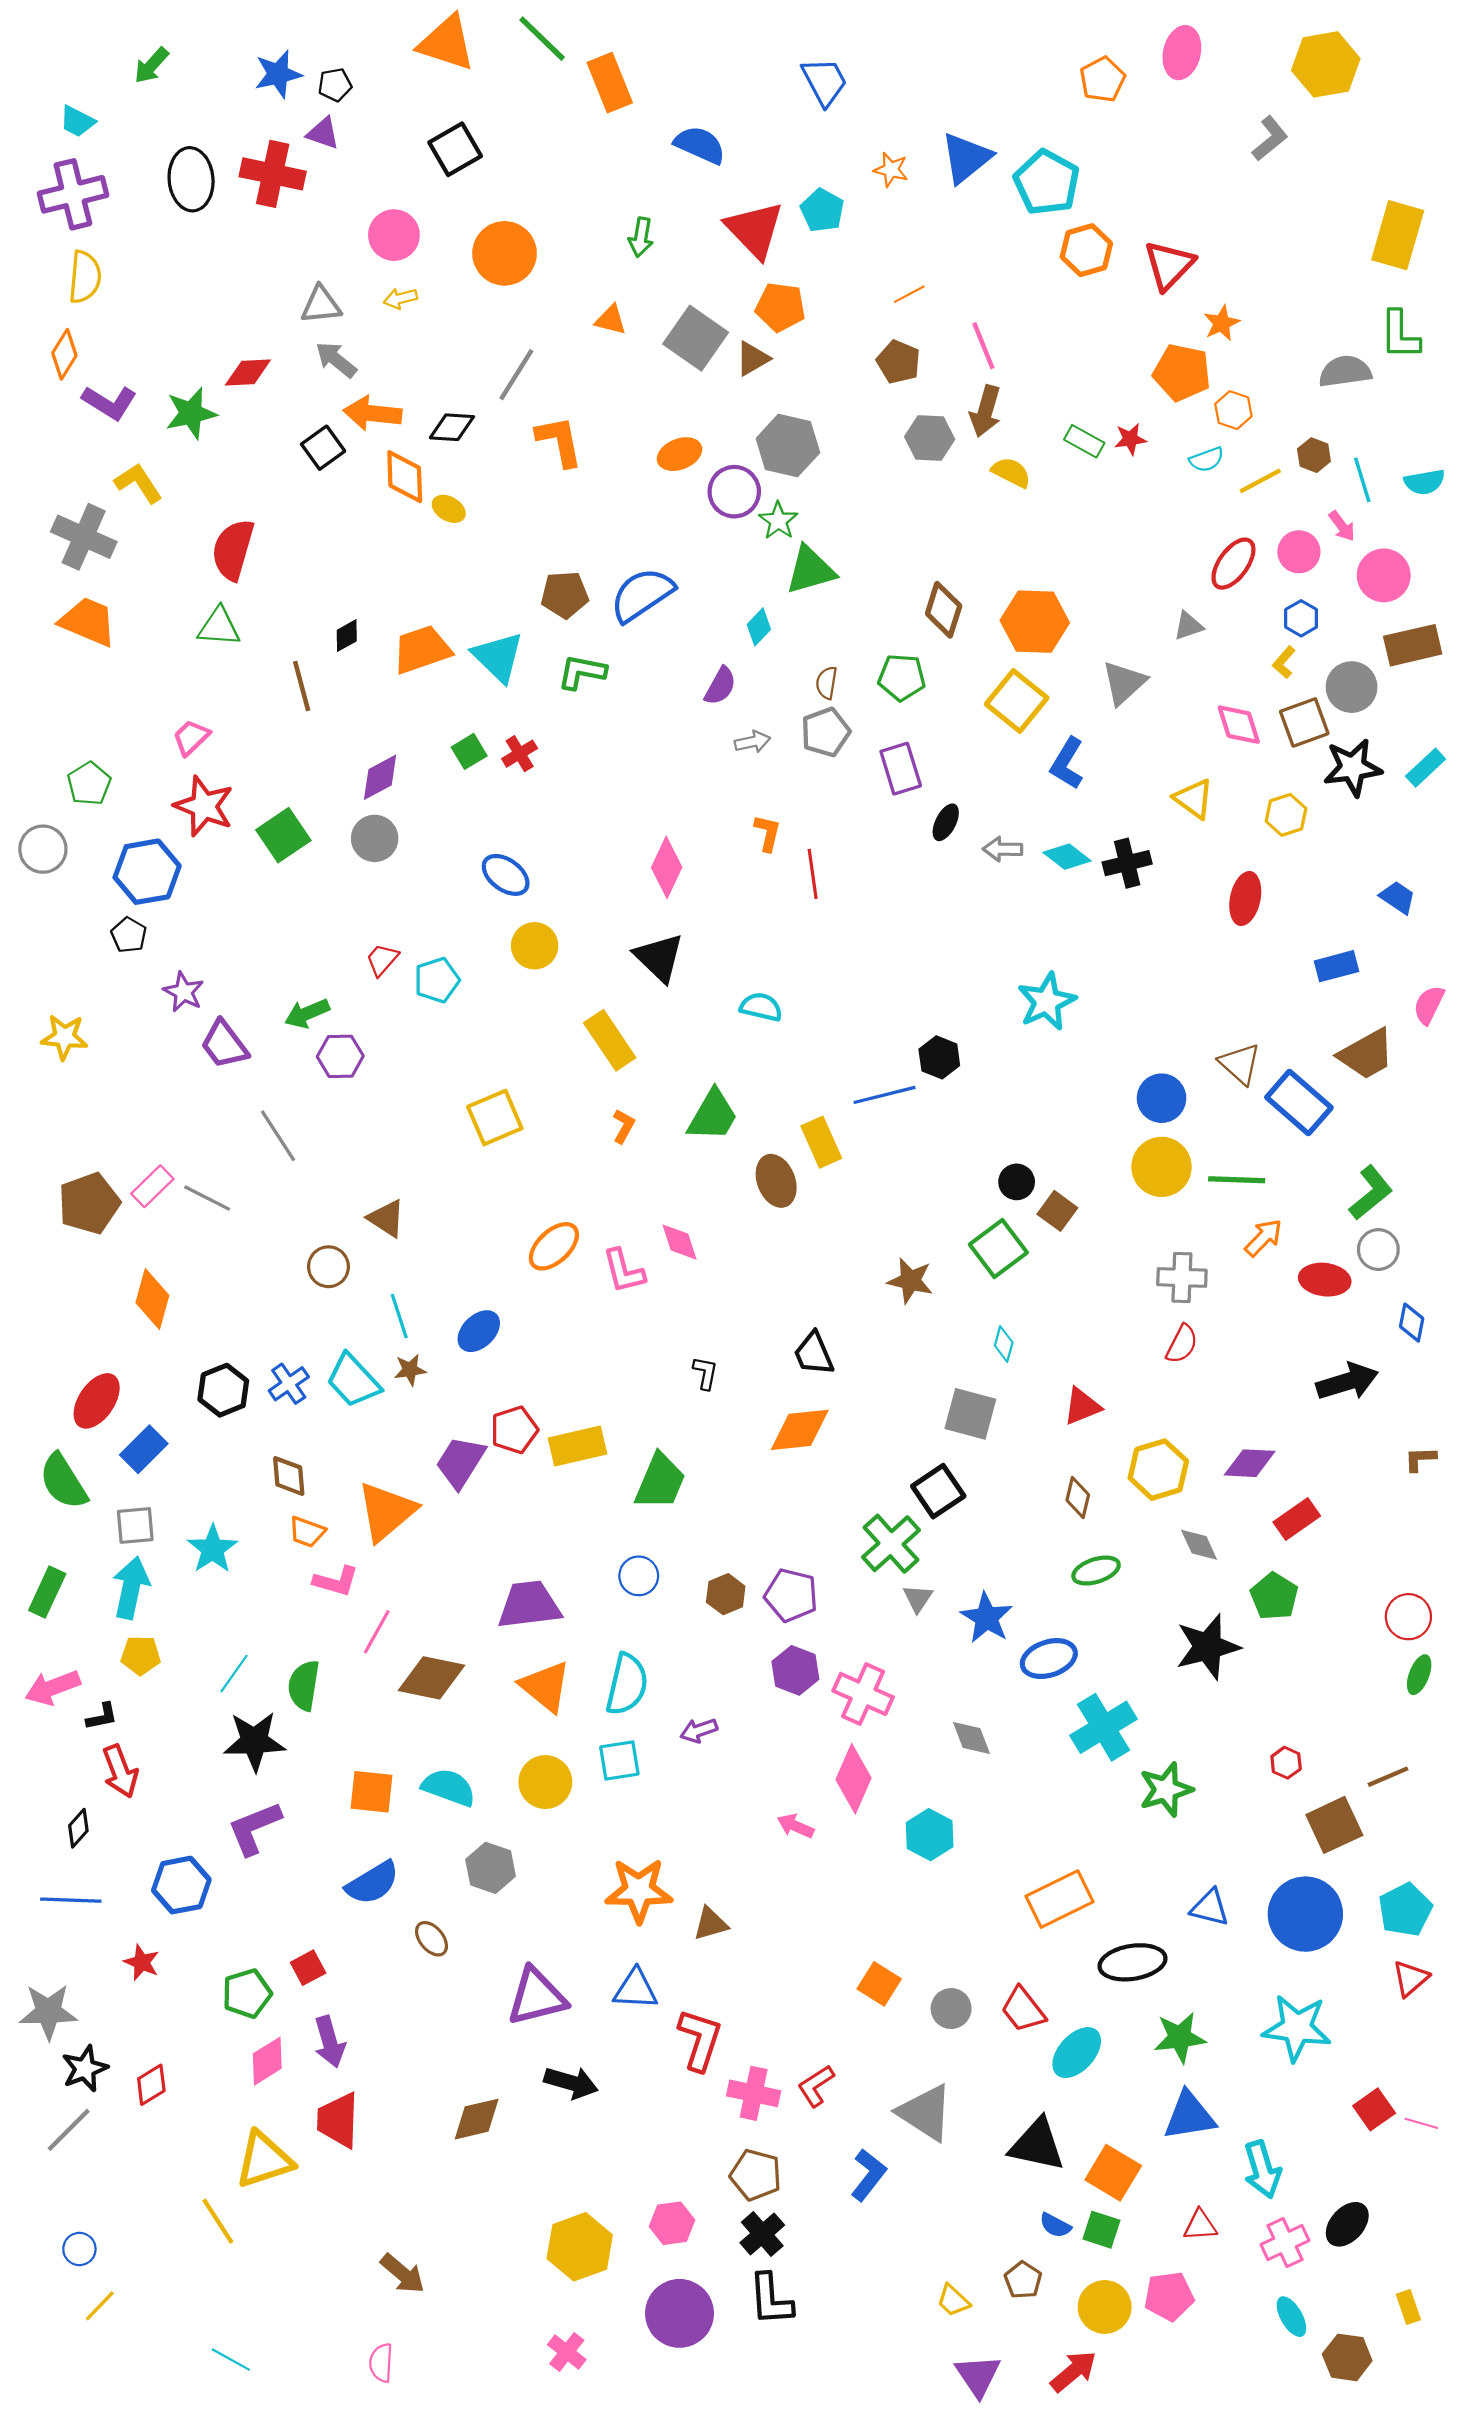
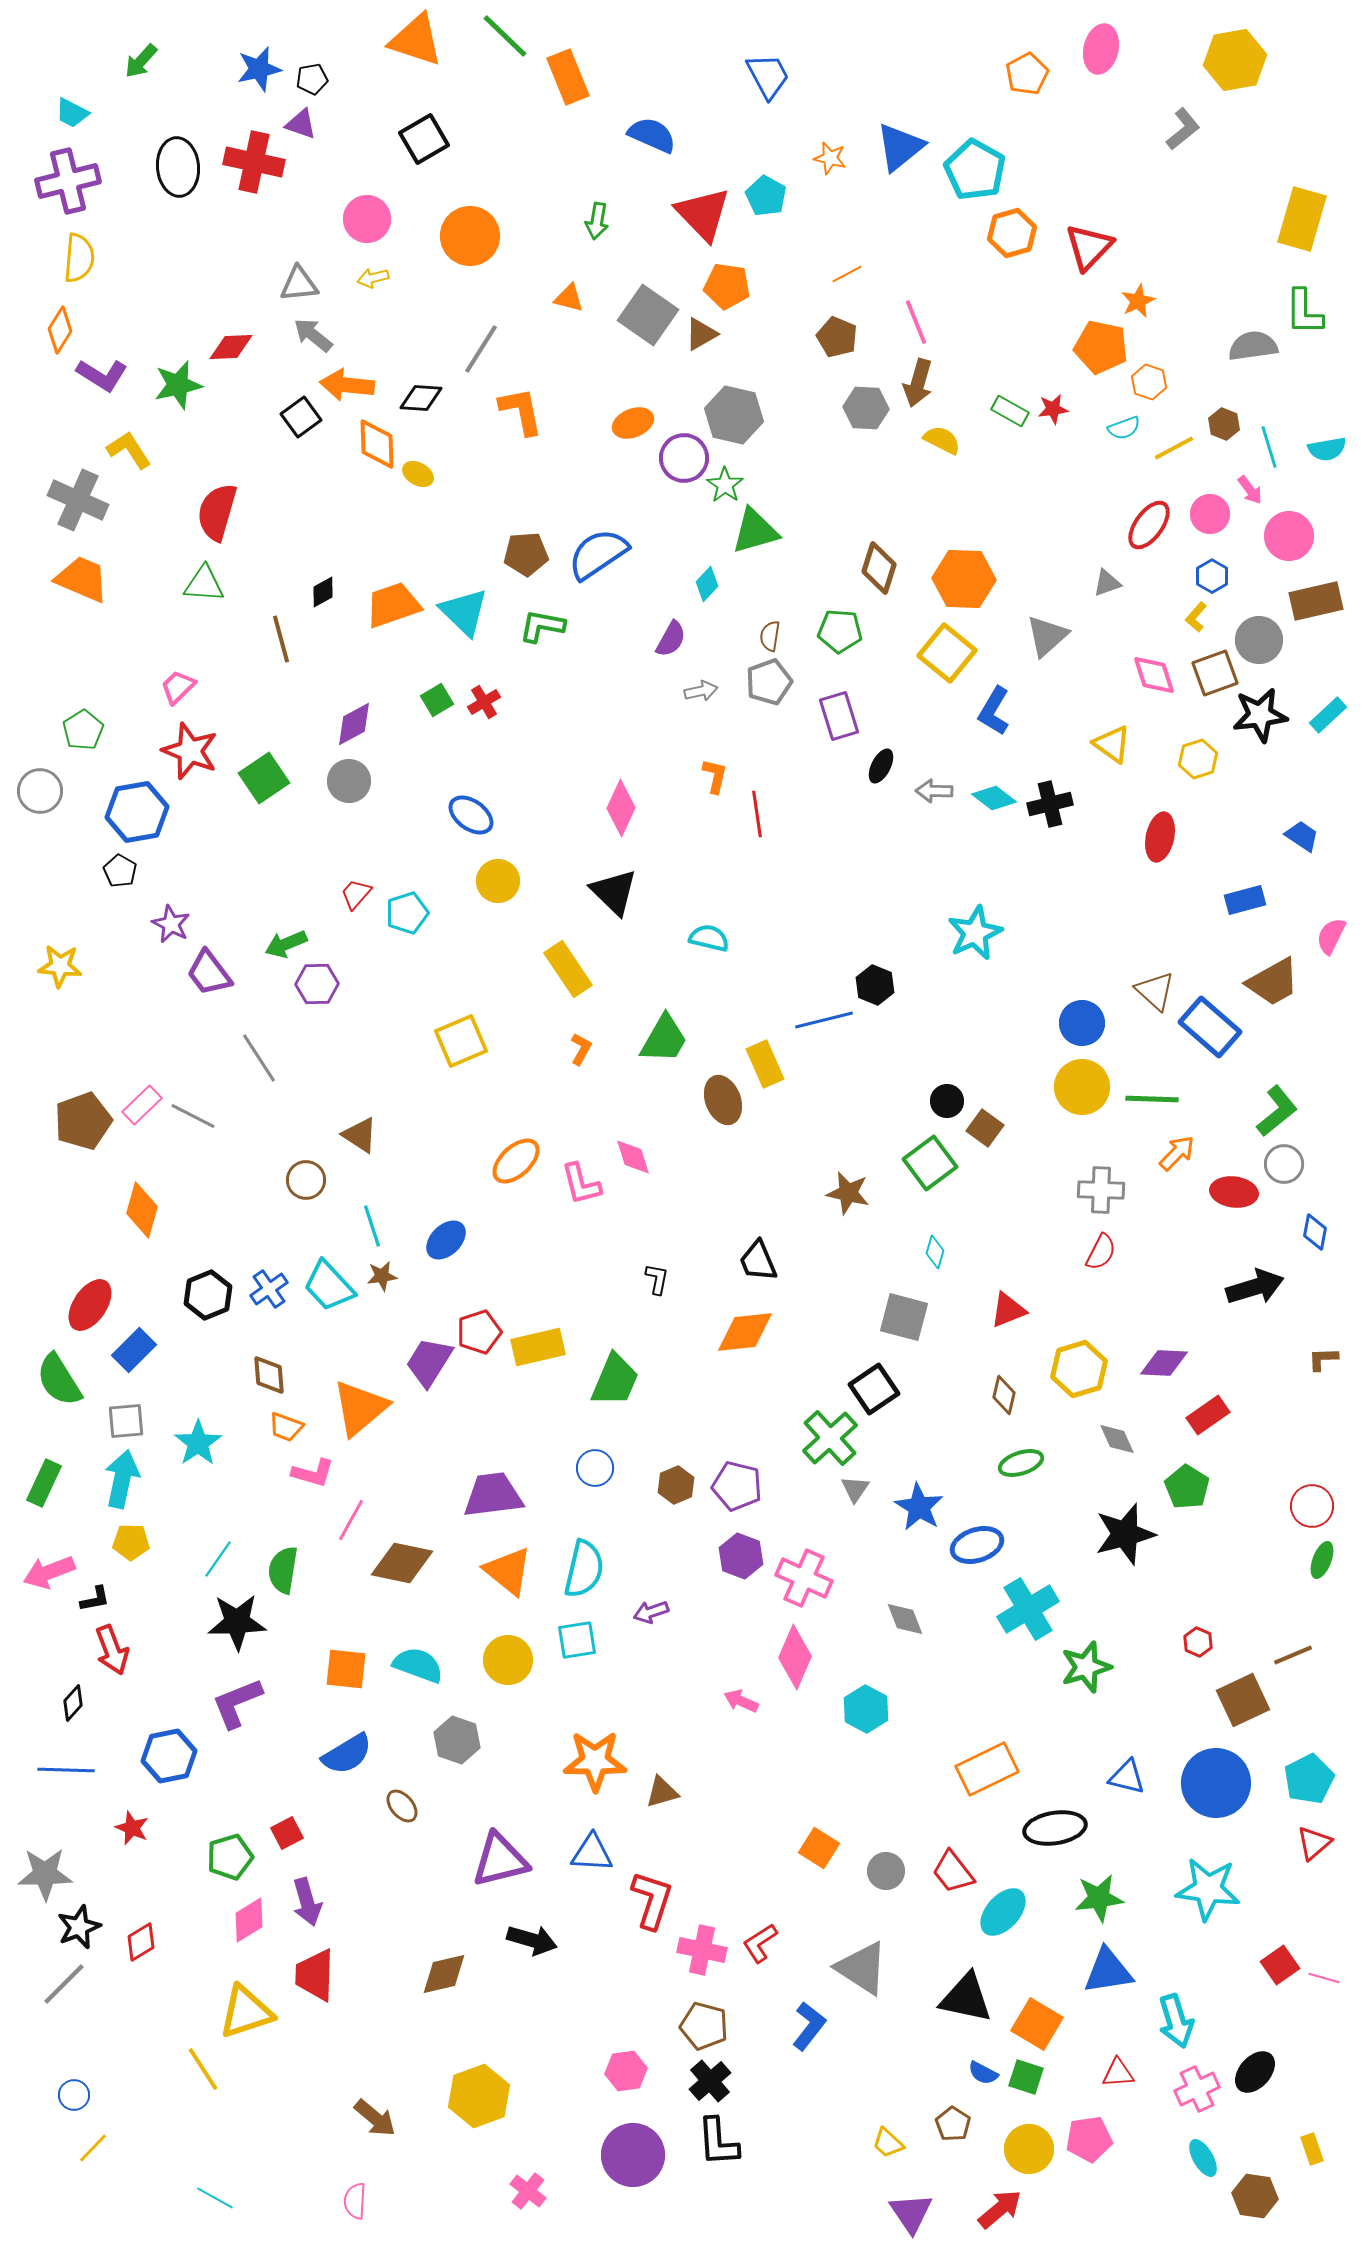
yellow hexagon: (580, 2247) -> (479, 2096), moved

